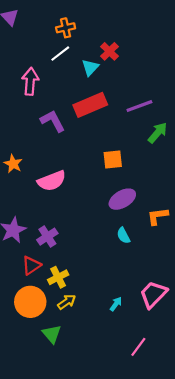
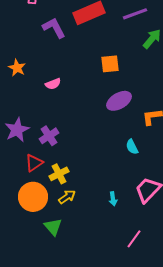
pink semicircle: (52, 181) -> (53, 84), size x0.6
cyan semicircle: (123, 235) -> (132, 147), moved
cyan arrow: (116, 304) -> (113, 199), turned 136

